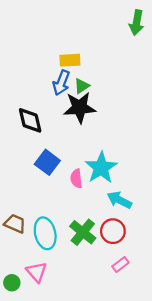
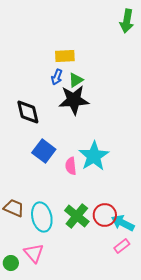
blue arrow: (61, 83) -> (57, 77), size x0.7
cyan arrow: (119, 200) -> (123, 223), moved
pink rectangle: (120, 264) -> (122, 246), moved

